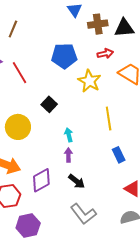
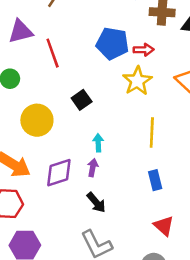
red arrow: (105, 54) -> (144, 50), moved
purple diamond: (41, 180) -> (59, 173), moved

